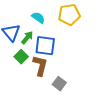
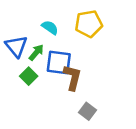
brown L-shape: (40, 66) -> (72, 77), moved
gray square: (59, 84) -> (87, 111), moved

